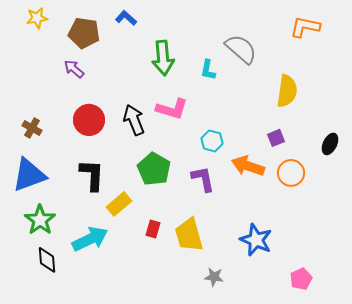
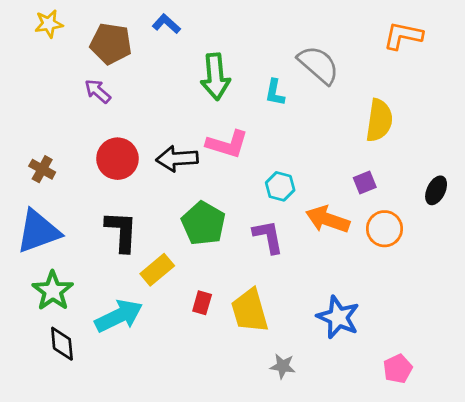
black arrow: (134, 120) -> (177, 159), turned -72

